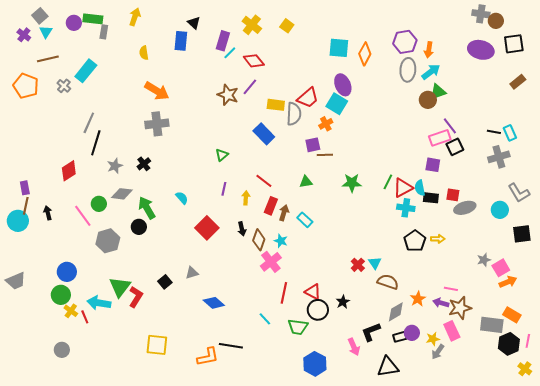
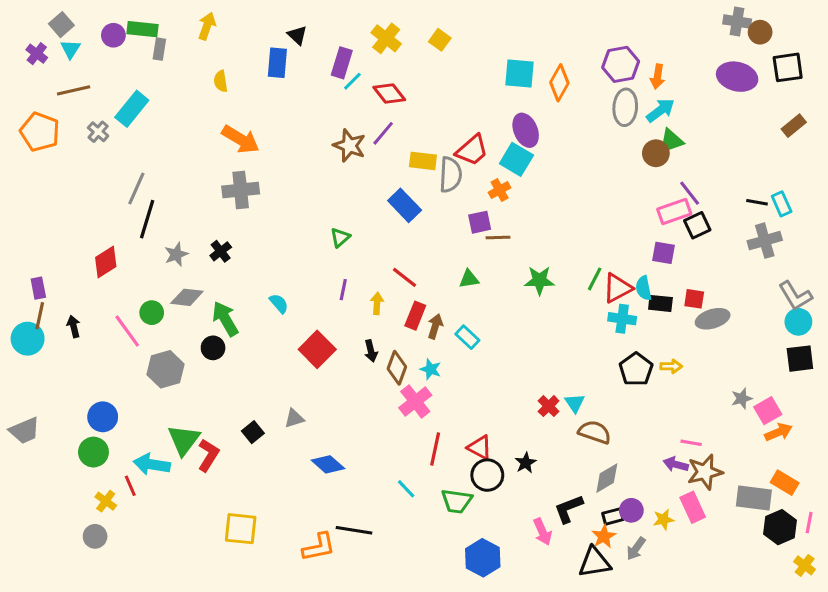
cyan circle: (500, 210) -> (798, 322), moved
orange star: (418, 299) -> (604, 536), moved
yellow cross: (71, 311) -> (106, 501), moved
gray arrow: (438, 352) -> (636, 549), moved

